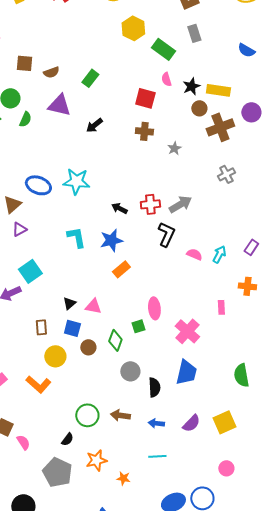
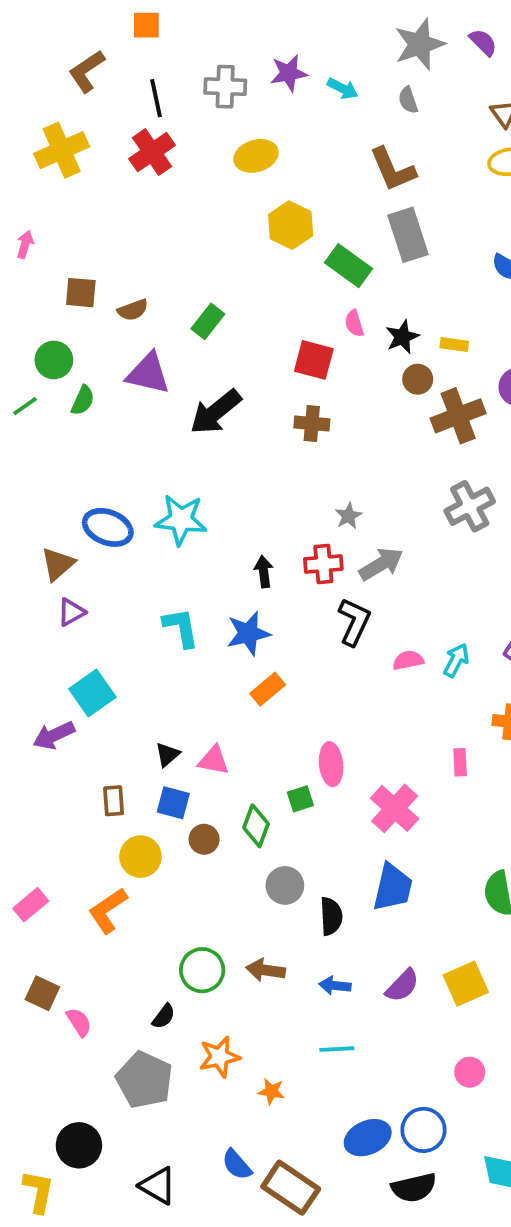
gray rectangle: (194, 33) -> (408, 235), size x1.5
yellow rectangle: (218, 90) -> (454, 345), size x0.6
black arrow: (94, 125) -> (216, 412), size x1.6
gray star: (174, 148) -> (348, 516), moved
gray cross: (226, 174) -> (470, 506), size x1.4
black arrow: (119, 208) -> (264, 572), turned 56
pink semicircle: (194, 254) -> (408, 660), turned -35
orange L-shape: (38, 384) -> (108, 910), turned 105

